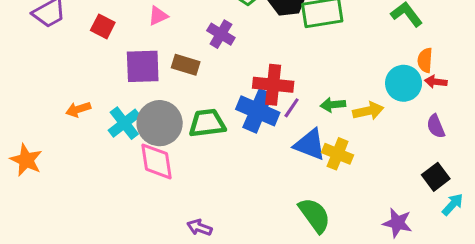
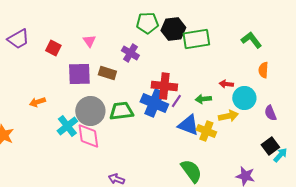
pink triangle: (158, 16) -> (89, 41), turned -40
red arrow: (436, 82) -> (226, 84), moved
cyan circle: (404, 83) -> (244, 98), moved
yellow arrow: (368, 111) -> (228, 116), moved
cyan cross: (124, 123) -> (67, 126), moved
cyan arrow: (453, 204) -> (280, 155), moved

